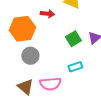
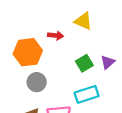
cyan rectangle: (75, 67) -> (87, 94), size x1.5

